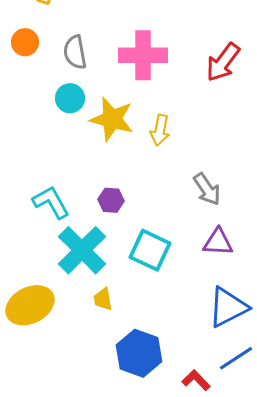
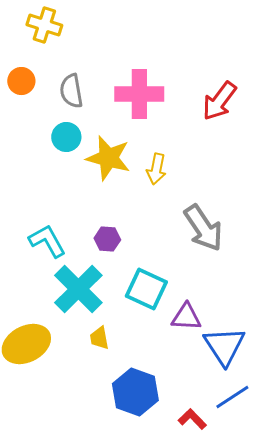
gray arrow: (207, 189) -> (203, 228), size x1.4
purple triangle: (218, 242) -> (186, 317), moved
blue triangle: (228, 307) -> (224, 346), turned -36

